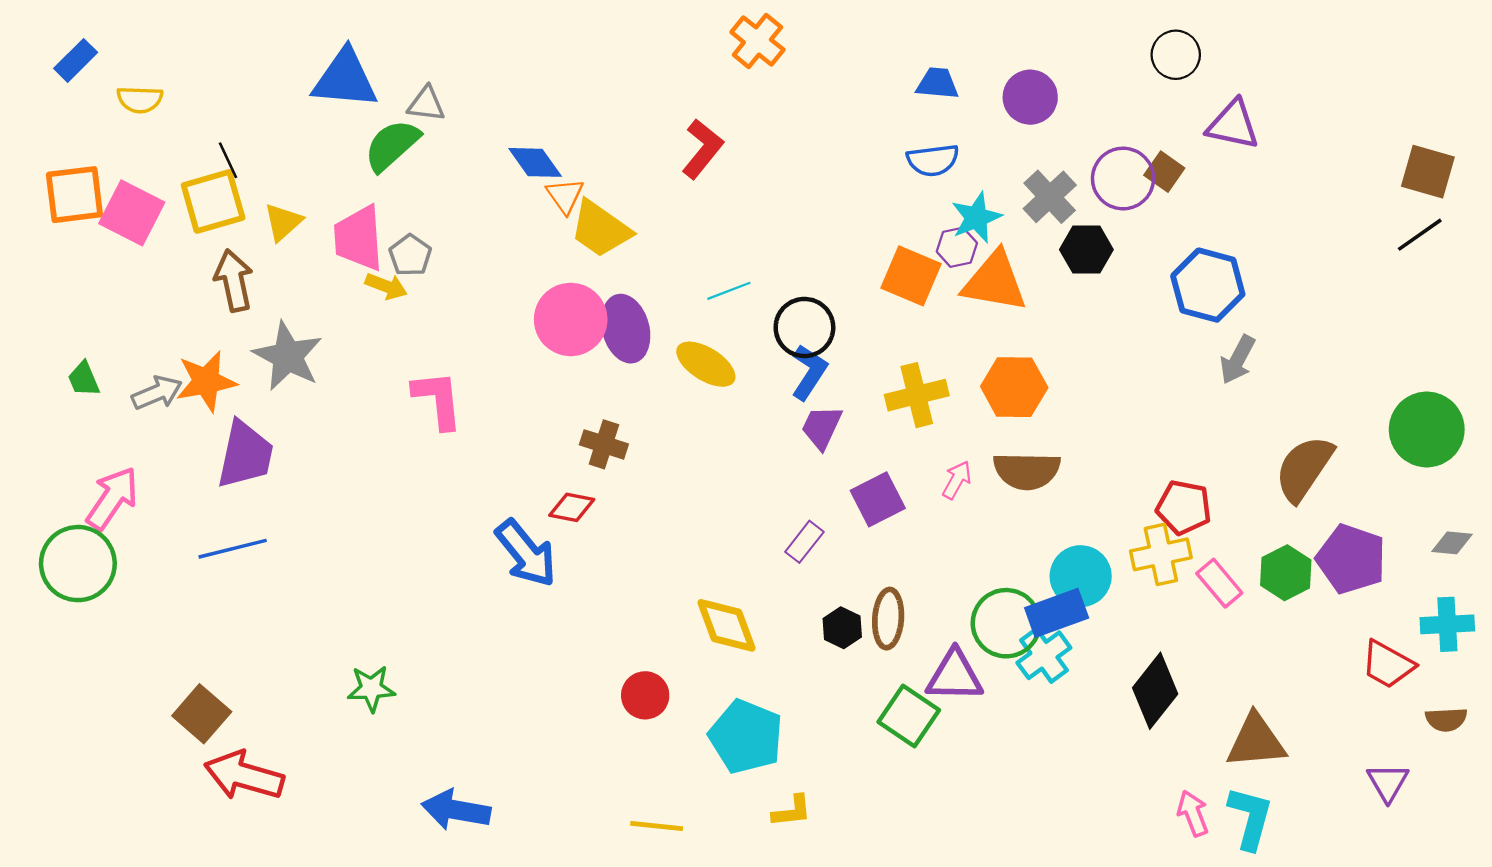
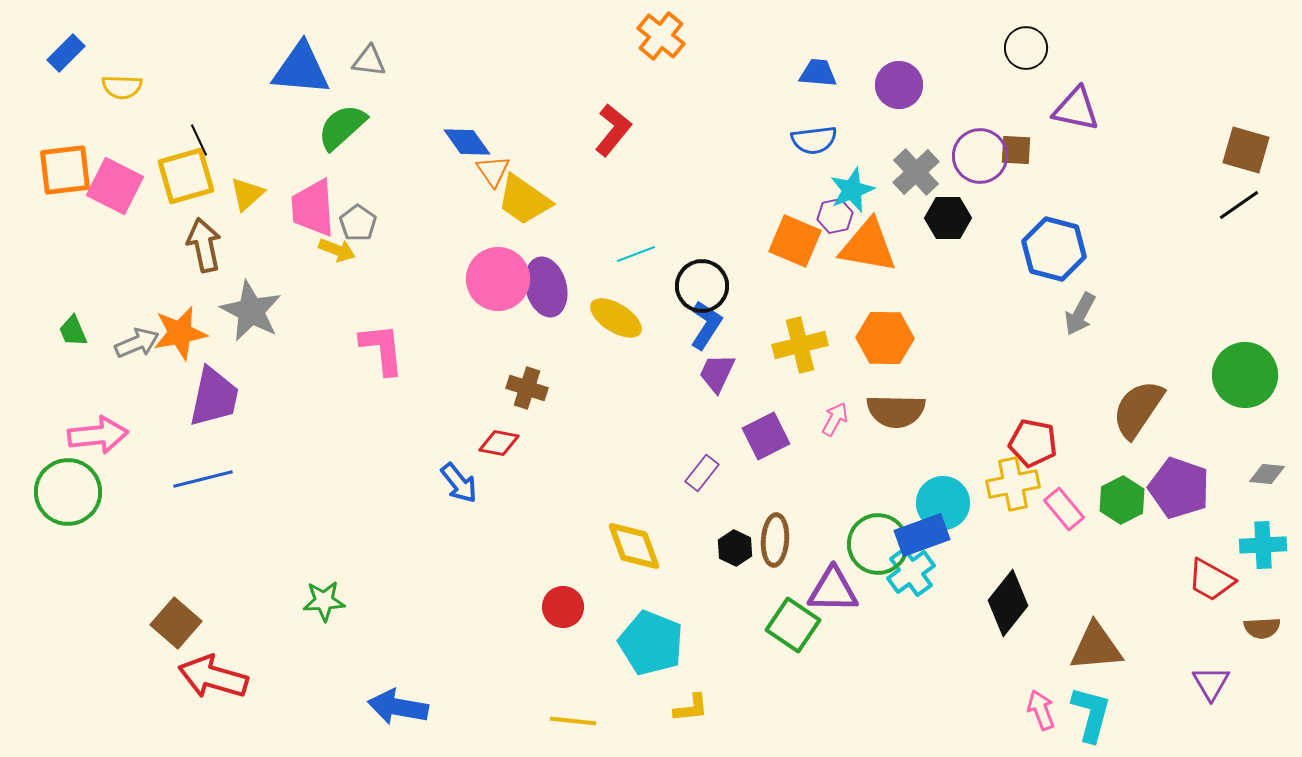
gray triangle: (426, 104) -> (369, 61), moved
brown square: (1164, 172) -> (1016, 150), turned -32
pink arrow: (112, 498) -> (98, 435), turned 50
blue arrow: (526, 553) -> (459, 483), size x0.7

